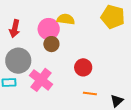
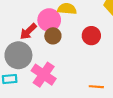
red arrow: (15, 29) -> (28, 31), moved, turned 36
red circle: (83, 67) -> (91, 36), moved

